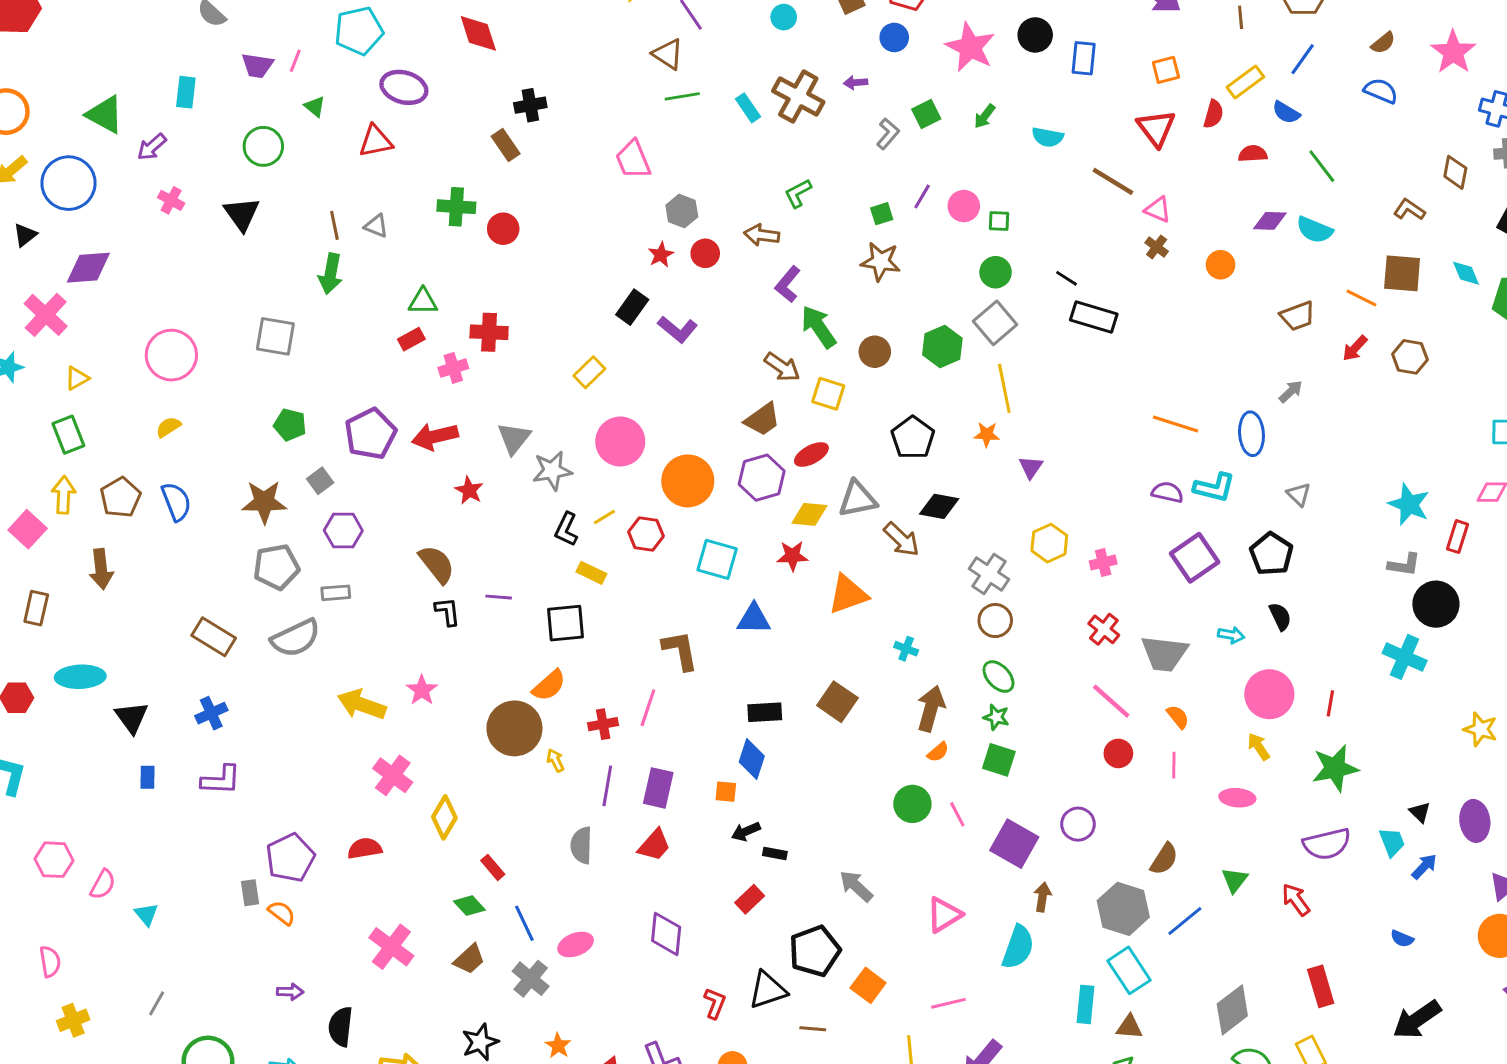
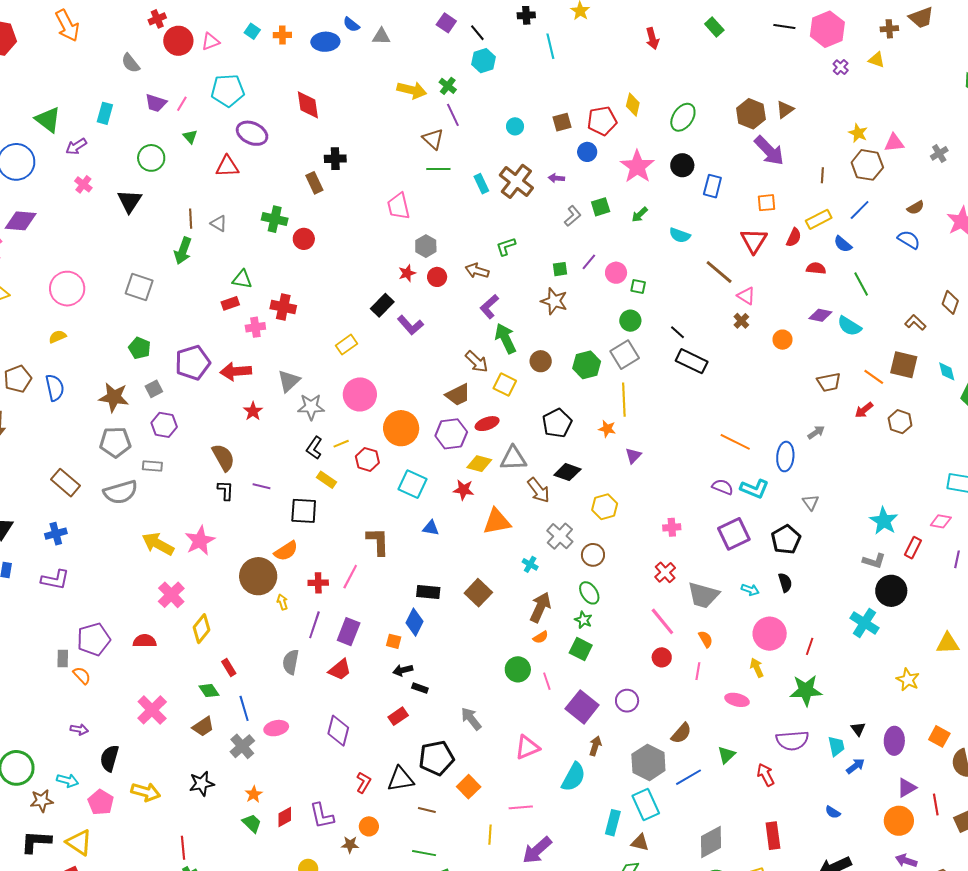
yellow hexagon: (1049, 543) -> (605, 507), moved
gray cross: (989, 574) -> (560, 536), moved
blue triangle: (754, 619) -> (431, 528), size x0.7
pink star: (422, 690) -> (200, 541), size x1.4

